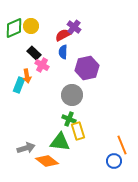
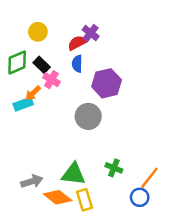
green diamond: (14, 28) -> (17, 62), moved
orange arrow: (27, 76) -> (33, 93), turned 56
cyan rectangle: (19, 85) -> (23, 104), turned 49
green cross: (69, 119) -> (114, 168), moved
yellow rectangle: (78, 131) -> (84, 200), moved
orange line: (122, 145) -> (149, 178), turned 60

